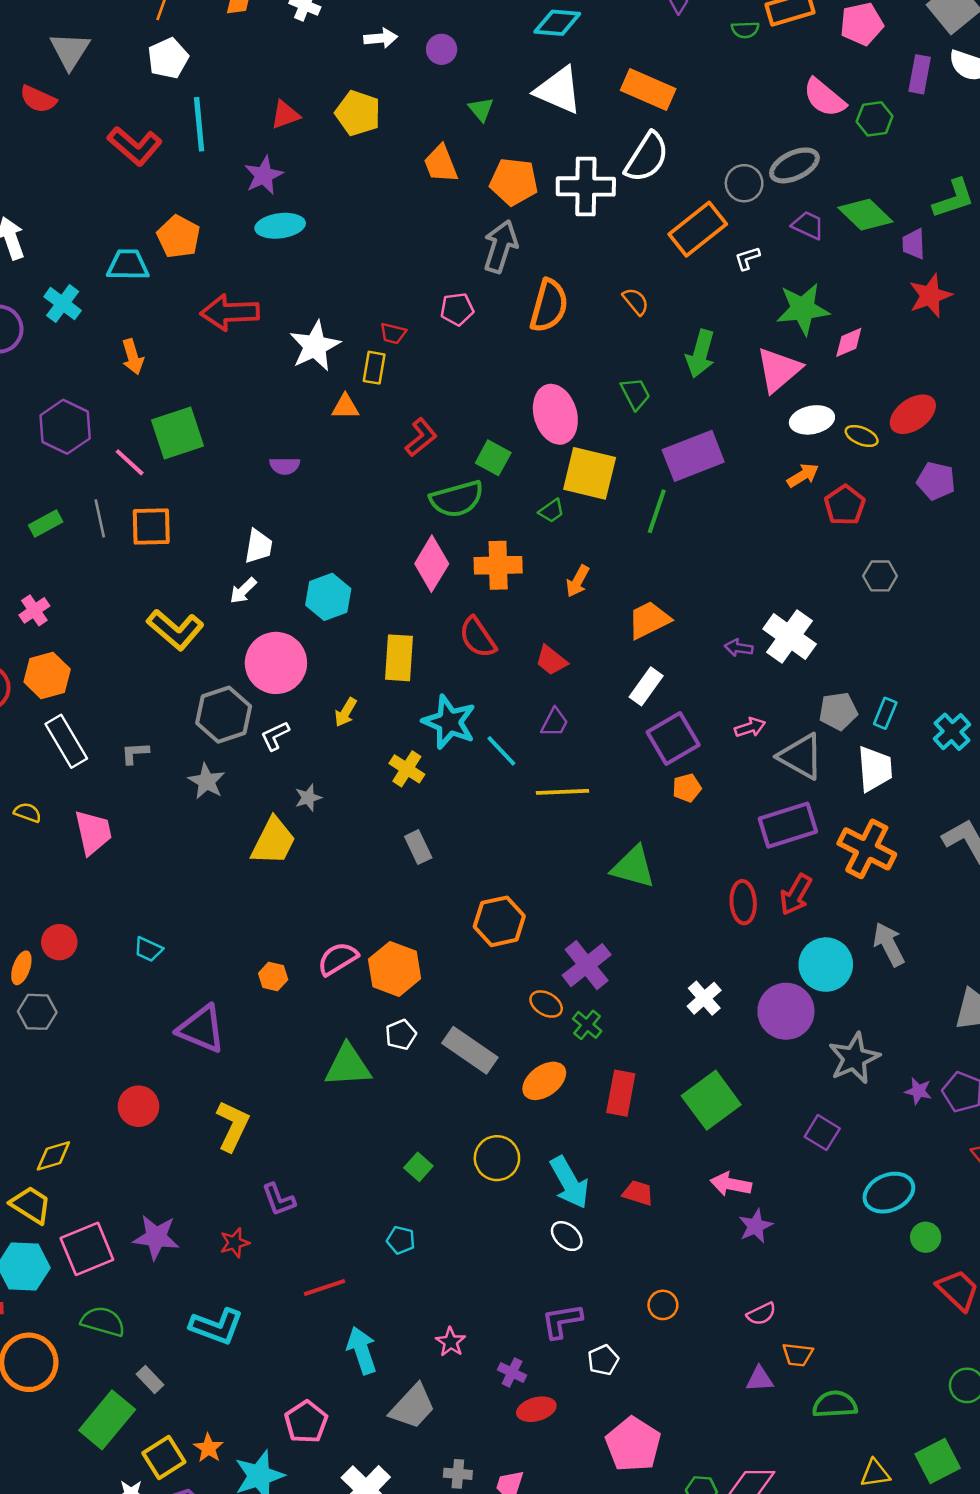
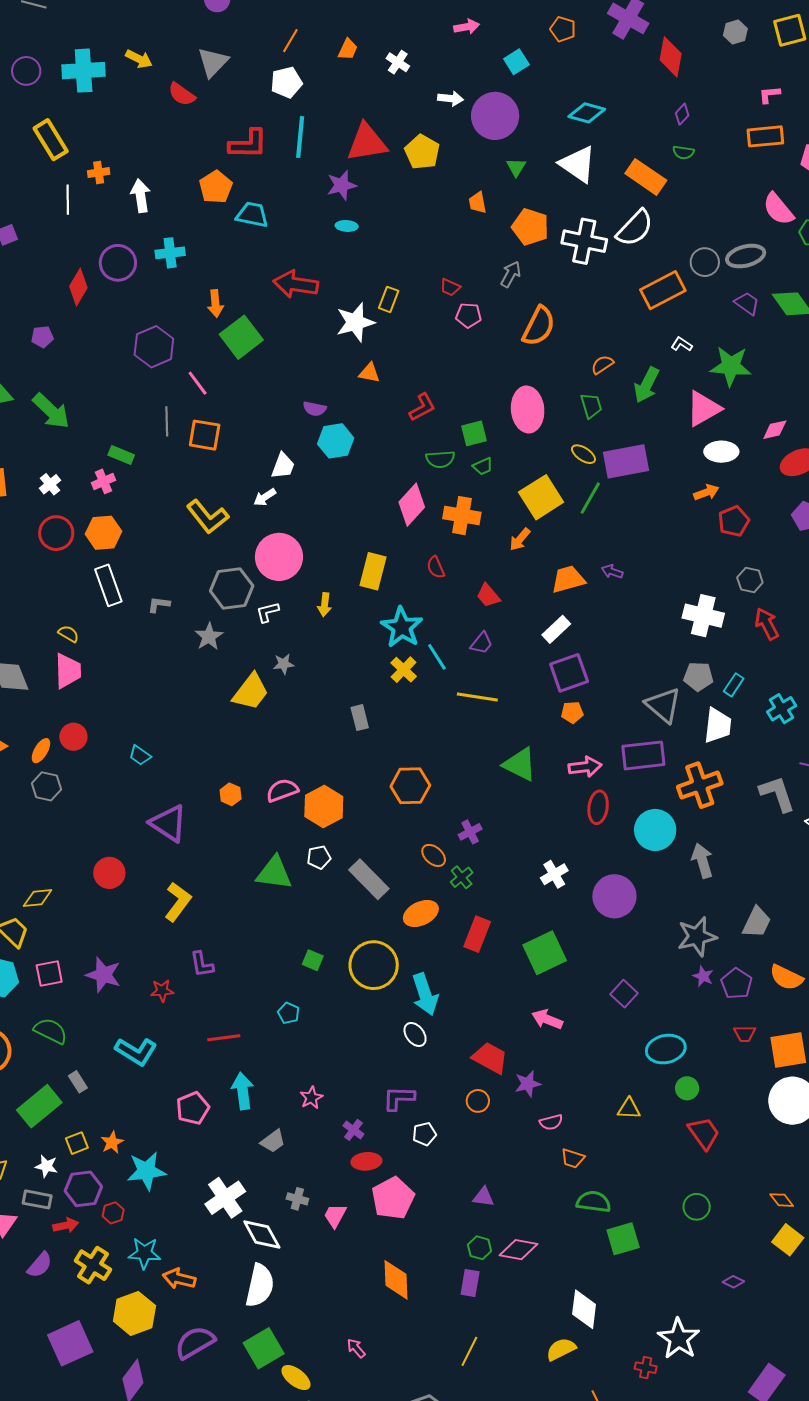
green semicircle: (745, 30) -> (683, 152), moved
purple circle: (442, 49) -> (495, 116), size x2.0
red triangle: (285, 115) -> (367, 143), size x1.8
red L-shape: (135, 146) -> (248, 144), turned -51
orange trapezoid: (441, 164) -> (478, 203), size x0.7
cyan ellipse: (280, 226) -> (347, 226), size x0.6
orange pentagon: (178, 237) -> (216, 187), moved
gray arrow: (500, 247) -> (511, 274), size x0.7
white L-shape: (747, 258) -> (682, 344), moved, turned 40
cyan trapezoid: (128, 265) -> (252, 215), moved
orange semicircle: (636, 301) -> (602, 365), moved, turned -95
cyan cross: (63, 304) -> (170, 253), turned 36
red trapezoid: (393, 333) -> (450, 287), moved
pink diamond: (849, 342) -> (775, 430), moved
yellow rectangle: (374, 368) -> (389, 299), moved
green square: (178, 433) -> (241, 337), moved, turned -30
yellow ellipse: (862, 436) -> (583, 454), moved
green square: (493, 458) -> (474, 433), turned 36
yellow square: (590, 473) -> (541, 497), moved, turned 33
green semicircle: (457, 499) -> (440, 459), size x0.7
green trapezoid: (551, 511) -> (483, 466), moved
green rectangle: (46, 524) -> (121, 455), moved, turned 40
cyan hexagon: (328, 597) -> (336, 441), moved
red semicircle: (478, 637) -> (436, 567), size x0.7
white cross: (790, 637) -> (703, 616), moved, turned -33
purple arrow: (739, 648) -> (612, 572), moved
yellow arrow: (346, 712) -> (325, 605), turned -35
pink arrow: (750, 727) -> (585, 767), moved, size x1.4
yellow cross: (407, 769) -> (404, 670), moved
pink trapezoid: (93, 832) -> (68, 671), moved
orange cross: (867, 849) -> (700, 785), turned 33
red arrow: (796, 895) -> (767, 624), moved, turned 112
purple cross: (587, 965) -> (470, 832), size x0.6
cyan circle: (826, 965) -> (655, 830), moved
gray star: (854, 1058) -> (697, 937), moved
yellow circle: (497, 1158) -> (374, 965), size x1.4
green square: (418, 1167) -> (313, 960), turned -30
red trapezoid: (638, 1193) -> (490, 1058), moved, size x1.5
purple star: (756, 1226) -> (528, 1084), moved
pink square: (87, 1249) -> (49, 974), size x0.7
purple triangle: (760, 1379) -> (484, 1197), moved
gray trapezoid: (413, 1407) -> (273, 1141), size x0.7
pink pentagon: (306, 1422) -> (193, 1108), moved
pink pentagon: (633, 1444) -> (393, 1198), moved
yellow square: (164, 1457) -> (77, 1143), size x0.7
green square: (938, 1461) -> (623, 1239), moved
yellow triangle: (875, 1473) -> (629, 1109), moved

